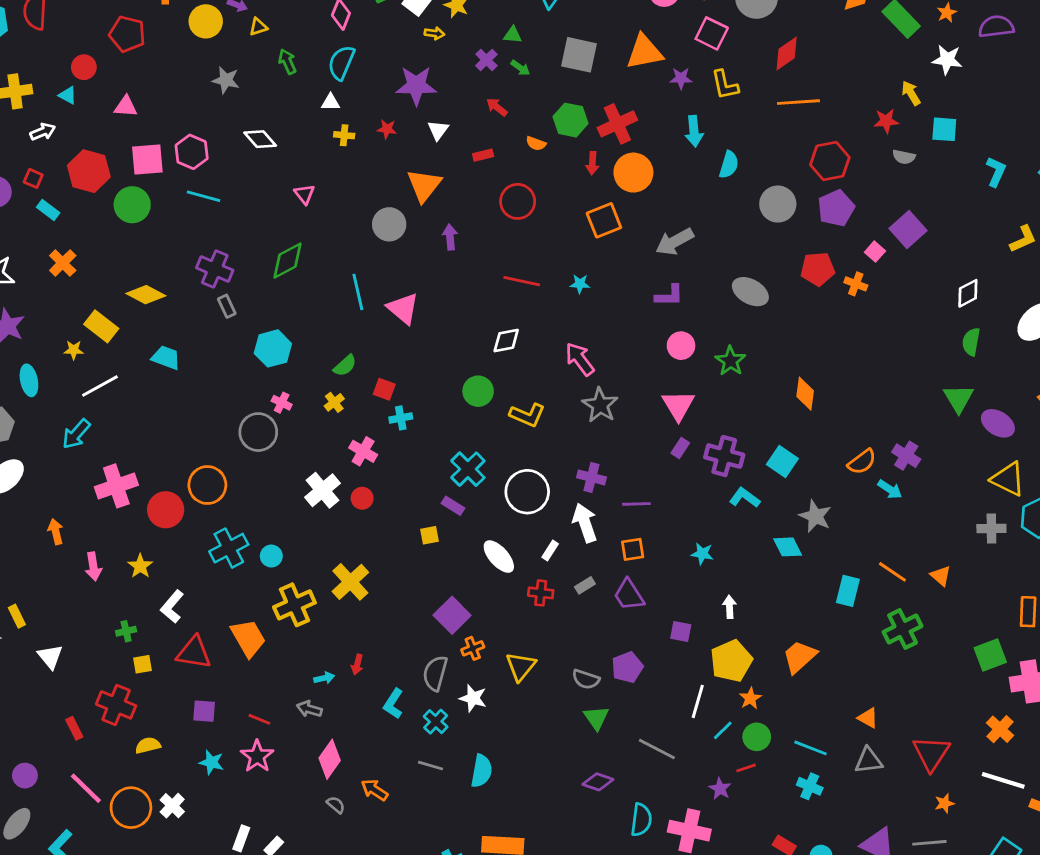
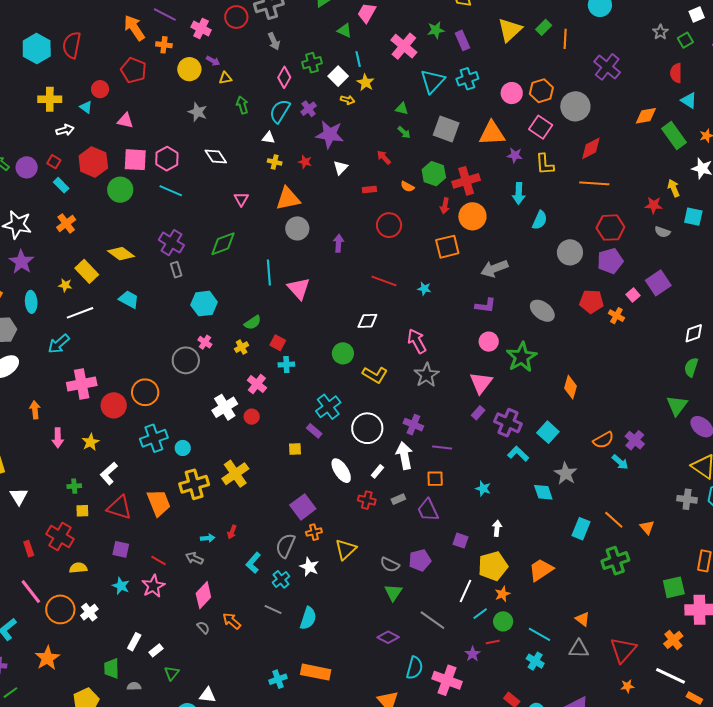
purple cross: (486, 60) -> (309, 109), moved
orange triangle: (424, 185) -> (288, 199), moved, turned 32
green star: (730, 361) -> (522, 357), size x1.4

